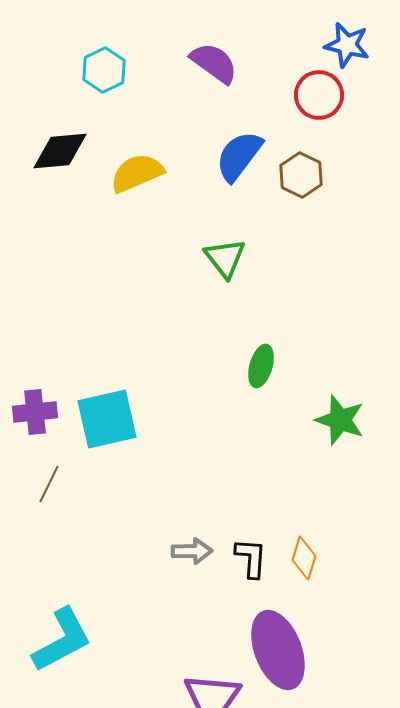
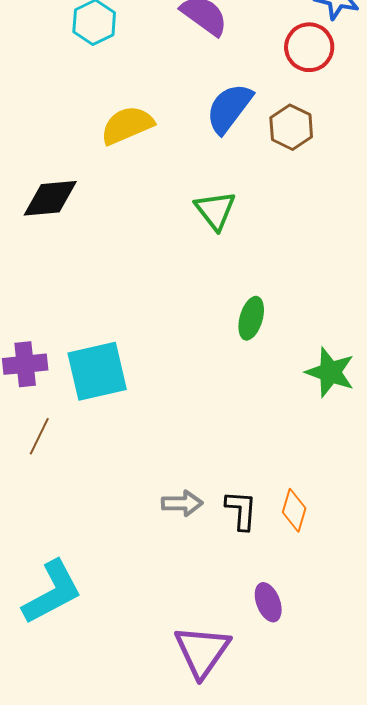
black diamond: (60, 151) -> (50, 198), moved
purple ellipse: (278, 650) -> (268, 602), size x0.5

